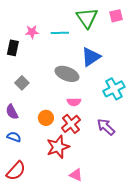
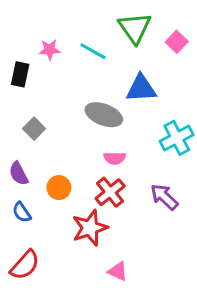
pink square: (116, 16) -> (177, 42), moved, turned -32
cyan line: (60, 33) -> (93, 51), turned 30
blue triangle: (91, 57) -> (141, 88), turned 30
orange circle: (46, 118) -> (59, 188), moved
blue semicircle: (14, 137) -> (22, 212), turned -144

